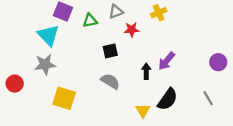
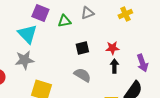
red star: (132, 30) -> (112, 48), moved
purple arrow: (166, 61) -> (142, 63), moved, turned -60

